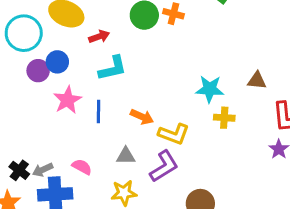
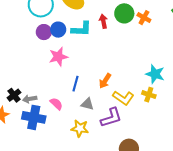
red arrow: (99, 37) -> (103, 21), moved, turned -96
cyan L-shape: (113, 68) -> (81, 29), moved
blue line: (99, 112) -> (76, 84), moved
orange arrow: (142, 117) -> (105, 81), turned 84
yellow cross: (224, 118) -> (149, 95), moved

